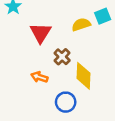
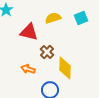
yellow semicircle: (81, 25) -> (53, 18), moved
red triangle: (41, 33) -> (29, 32), turned -48

